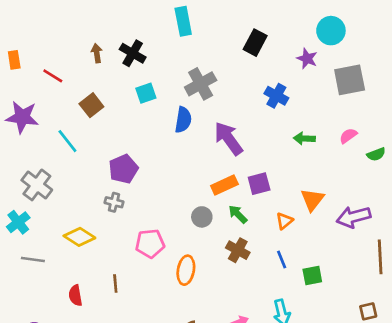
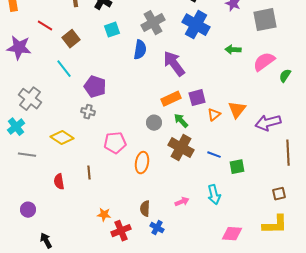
red line: (53, 76) -> (45, 26), moved
blue cross: (276, 96) -> (196, 25), moved, size x1.5
pink semicircle: (348, 136) -> (264, 62), size x1.6
green arrow: (304, 138) -> (233, 50), moved
cyan line: (67, 141) -> (64, 69), moved
green semicircle: (376, 154) -> (285, 76), turned 144
purple pentagon: (123, 169) -> (95, 87), turned -30
orange triangle: (284, 221) -> (214, 115), moved
brown cross: (238, 250) -> (181, 148), size x1.4
blue line: (282, 259) -> (214, 155), turned -48

